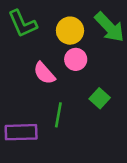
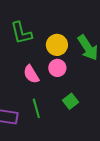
green line: (58, 115) -> (36, 108), turned -36

